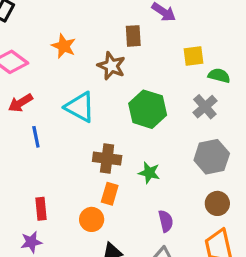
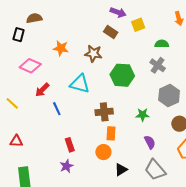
brown rectangle: (133, 36) -> (111, 32), moved, turned -40
yellow square: (194, 56) -> (138, 25), moved
green star: (149, 173) -> (143, 115), moved
red rectangle: (41, 209) -> (70, 145), moved
purple star: (31, 242) -> (67, 166), moved

